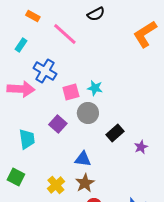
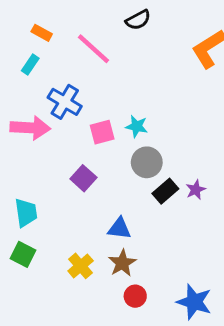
orange rectangle: (33, 16) -> (42, 33), moved
gray circle: (88, 113) -> (147, 162), moved
cyan trapezoid: (27, 139) -> (26, 213), moved
purple star: (141, 147) -> (196, 190), moved

